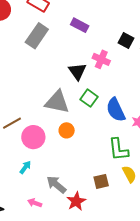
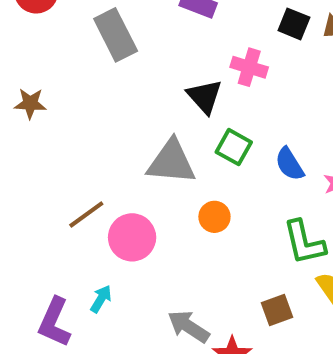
gray rectangle: (37, 36) -> (116, 35), turned -55
blue semicircle: (116, 110) -> (289, 164), size x0.7
orange circle: (67, 130) -> (214, 217), moved
cyan arrow: (25, 167) -> (101, 299), moved

